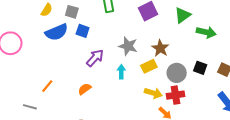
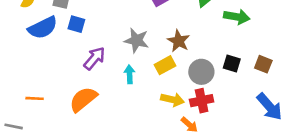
orange line: (47, 86) -> (35, 98), turned 56
orange semicircle: (85, 89) -> (83, 99), size x1.6

